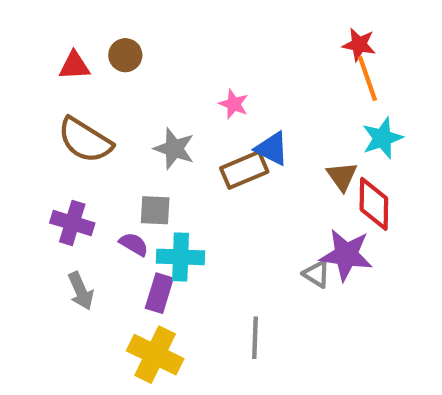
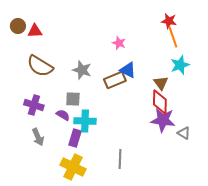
brown circle: (125, 55) -> (18, 26), moved
pink star: (234, 104) -> (119, 43), moved
red diamond: (374, 204) -> (160, 102), moved
gray triangle: (316, 274) -> (184, 133), moved

